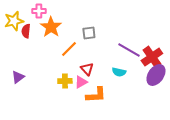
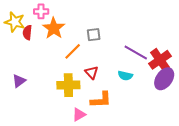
yellow star: (14, 21) -> (15, 22), turned 30
yellow cross: (65, 81) -> (68, 85), size x1.5
pink triangle: (81, 82) -> (79, 115), moved

